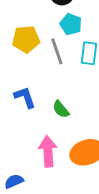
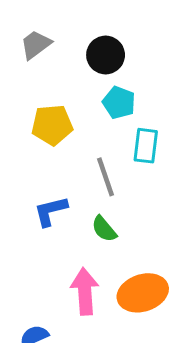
gray line: (57, 51) -> (106, 177), moved
blue L-shape: (25, 97) -> (51, 211), turned -85

